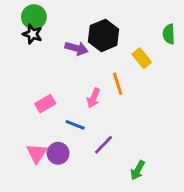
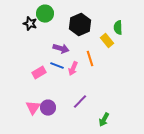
green circle: (34, 17) -> (45, 14), moved
green semicircle: (169, 34) -> (118, 28), moved
purple arrow: (77, 48) -> (61, 49), moved
blue line: (75, 125) -> (57, 66), moved

